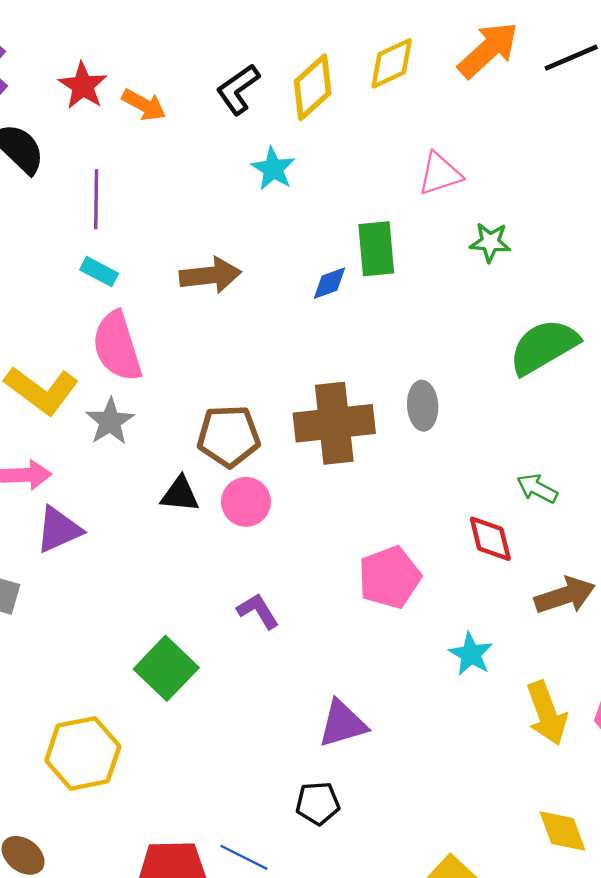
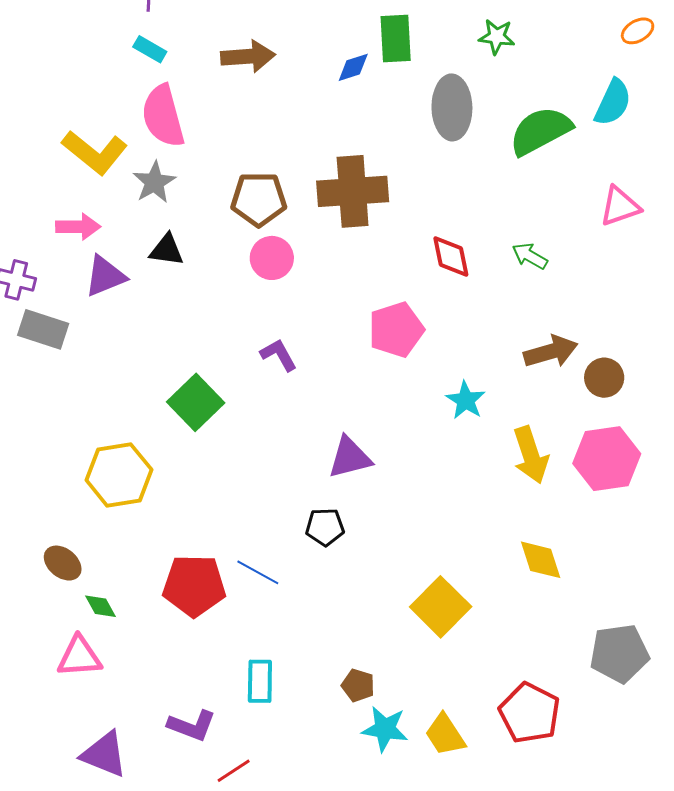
gray ellipse: (423, 406) -> (452, 107), moved, size x1.5
black triangle: (180, 494) -> (167, 250), moved
red diamond: (490, 539) -> (451, 257), moved

